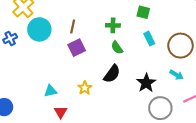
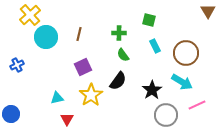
blue cross: (10, 39) -> (17, 65), moved
purple square: (77, 48) -> (83, 67), moved
cyan arrow: (176, 75) -> (182, 82), size x1.5
yellow star: (85, 88) -> (91, 95), size x1.6

